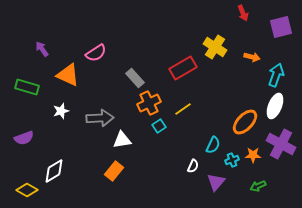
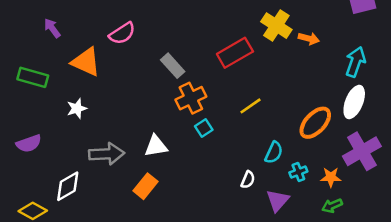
orange arrow: (252, 57) -> (309, 39), moved
yellow line: (183, 109) -> (250, 106), moved
gray arrow: (100, 118) -> (107, 154), moved
purple cross: (281, 144) -> (362, 151), turned 32
orange star: (253, 155) -> (331, 177), moved

